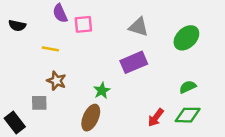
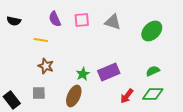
purple semicircle: (60, 13) -> (55, 19), moved
pink square: (83, 24) -> (82, 20), moved
purple rectangle: (134, 62) -> (109, 72), moved
gray square: (39, 103) -> (39, 93), moved

